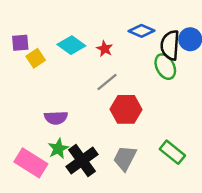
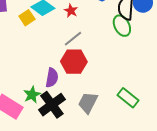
yellow square: (36, 58) -> (27, 18), moved
red hexagon: (126, 109) -> (74, 62), moved
purple semicircle: (56, 118) -> (52, 78), moved, turned -78

